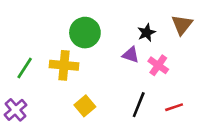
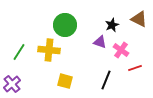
brown triangle: (182, 25) -> (139, 19), turned -42
yellow square: (85, 106) -> (65, 81), turned -35
red line: (174, 107) -> (135, 68), moved

